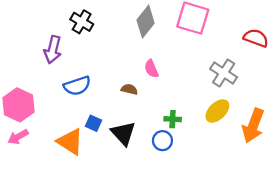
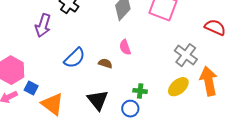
blue semicircle: (77, 86) -> (75, 58), moved, turned -30
blue square: (93, 123) -> (31, 88), moved
orange arrow: (253, 126) -> (209, 81), moved, turned 144

